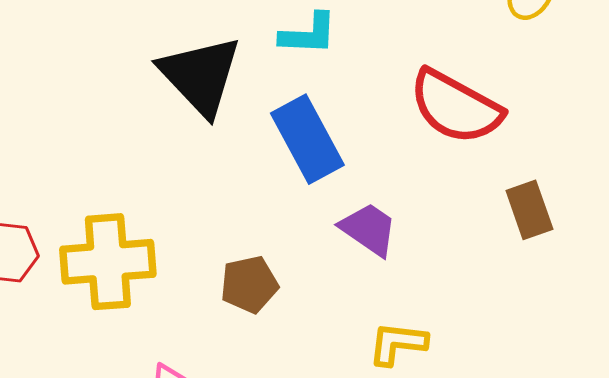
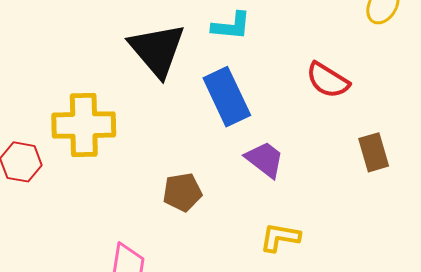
red semicircle: (456, 107) -> (328, 80), size x0.7
yellow cross: (108, 262) -> (84, 125), moved

